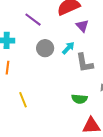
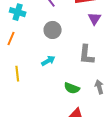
cyan arrow: (68, 48) -> (48, 61), moved

